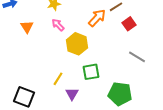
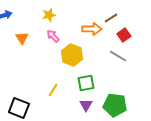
orange arrow: (97, 18) -> (92, 29), turned 48
gray line: (137, 57) -> (118, 56), moved
purple triangle: (72, 94) -> (86, 105), moved

